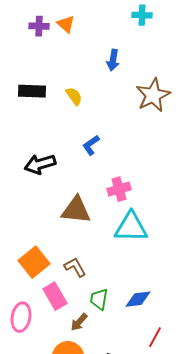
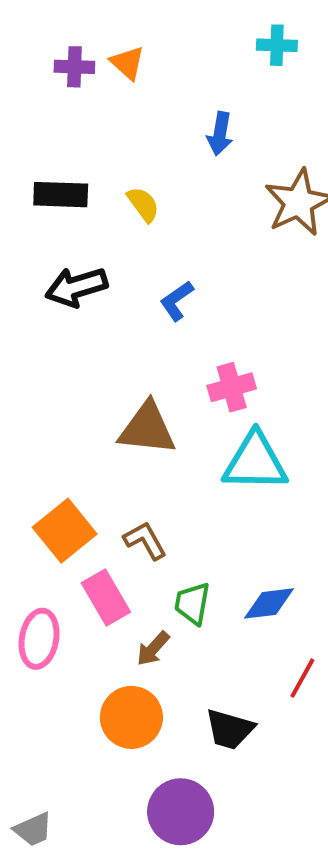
black arrow: (40, 164) -> (76, 287), moved

